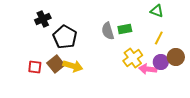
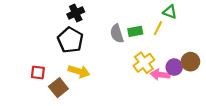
black cross: (43, 19) -> (76, 13), moved
yellow line: (159, 38) -> (158, 28), moved
brown square: (56, 64) -> (58, 88), moved

